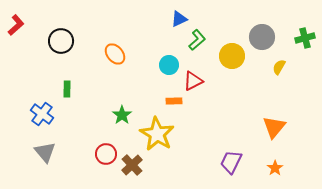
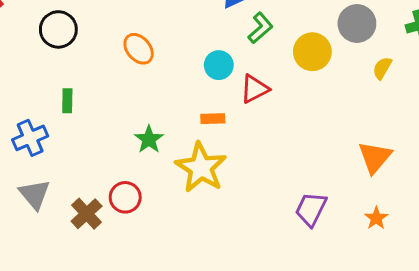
orange rectangle: (174, 101) -> (213, 119), moved
blue cross: (42, 114) -> (30, 138), turned 30
brown cross: (132, 165) -> (87, 214), moved

